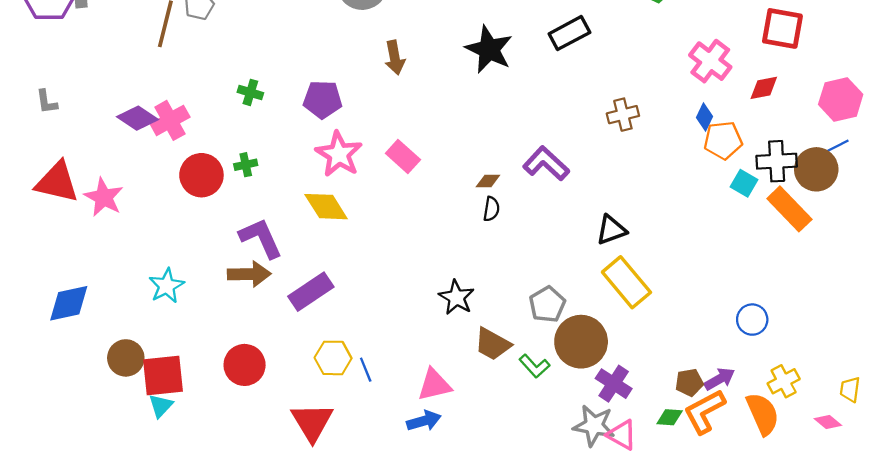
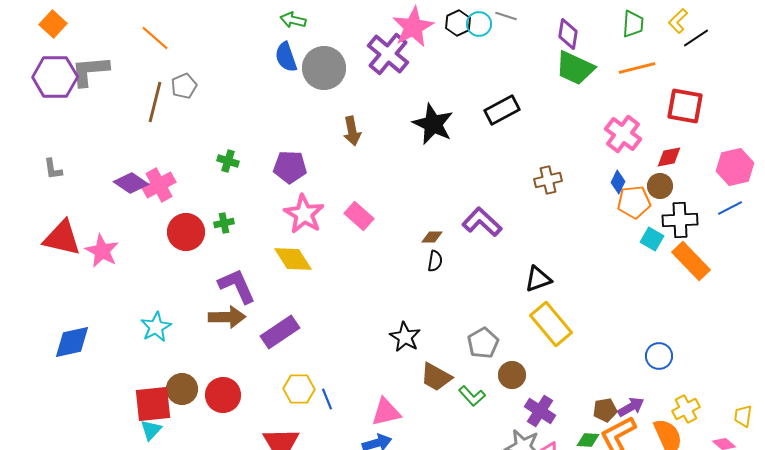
brown circle: (816, 169) -> (660, 186), moved, size x0.7
brown circle: (581, 342) -> (512, 375), size x0.6
brown circle: (126, 358) -> (182, 389), moved

